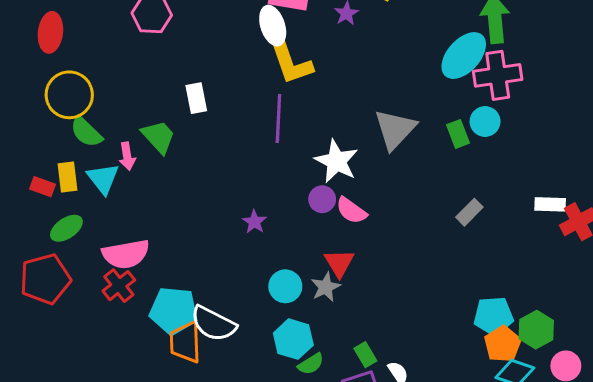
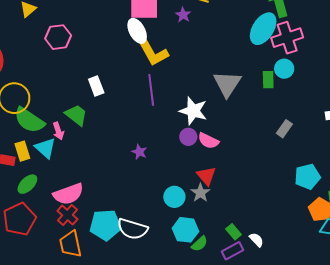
green semicircle: (86, 132) -> (29, 120), size x1.4
green rectangle: (458, 134) -> (268, 80), turned 30
purple star: (254, 222) -> (139, 152), moved
cyan pentagon: (493, 316) -> (307, 177), moved
orange trapezoid: (185, 342) -> (70, 244), moved

